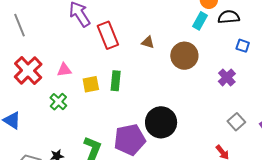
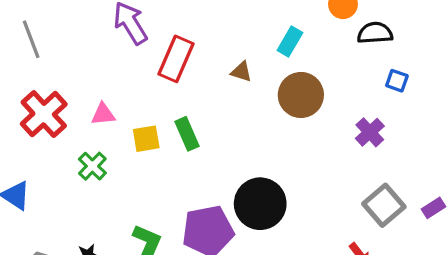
cyan rectangle: (200, 21) -> (290, 41), moved
red rectangle: (108, 35) -> (176, 59), turned 44
green rectangle: (116, 81) -> (187, 134), turned -30
gray square: (236, 122) -> (384, 205), size x1.4

